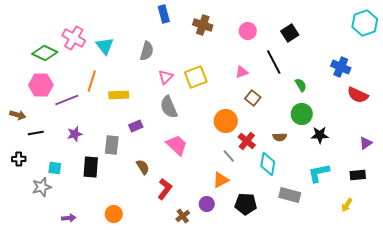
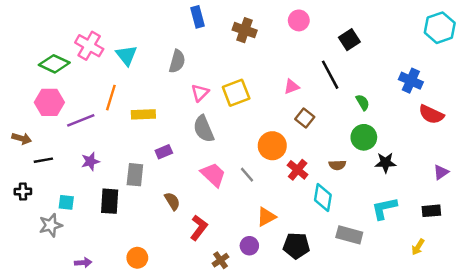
pink circle: (248, 31) -> (299, 20), moved
gray line: (229, 156) -> (247, 175), moved

